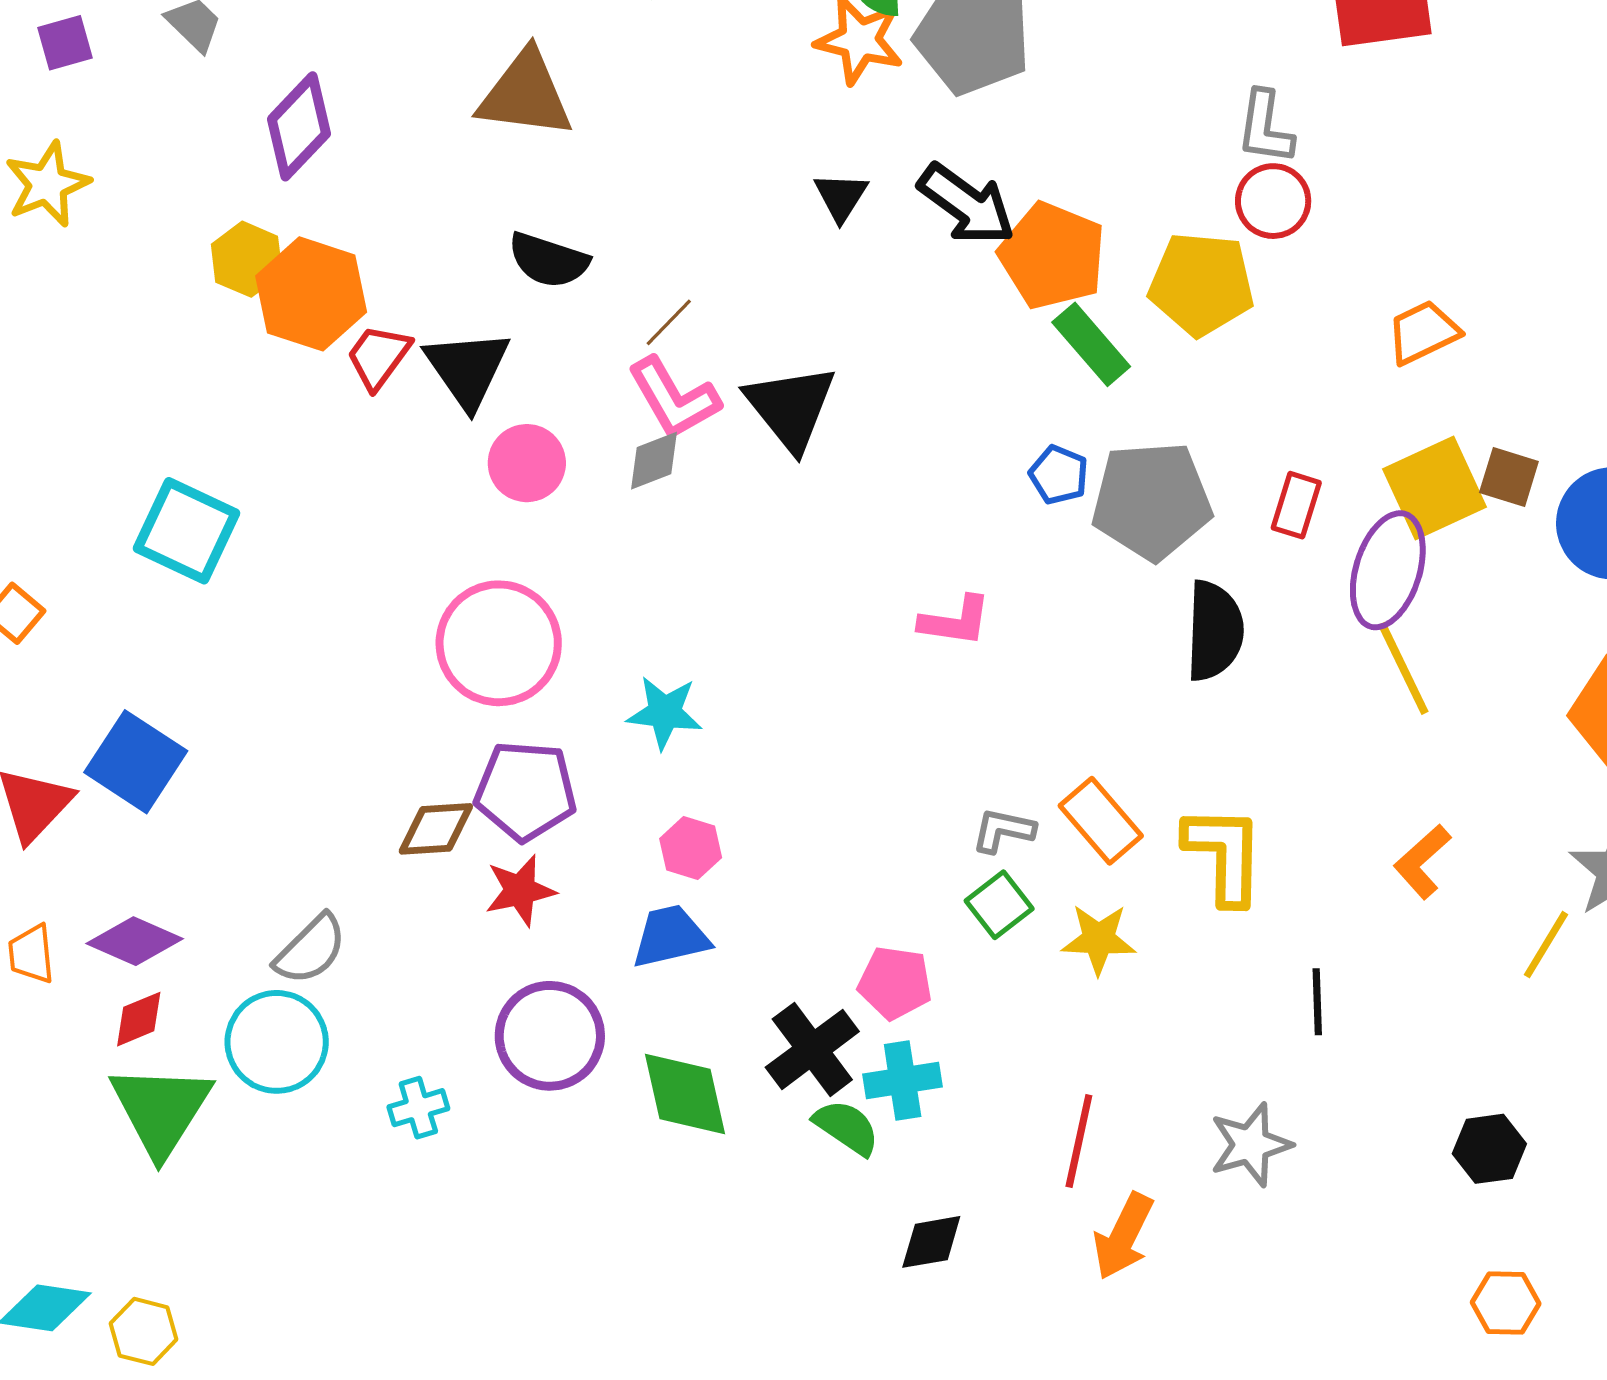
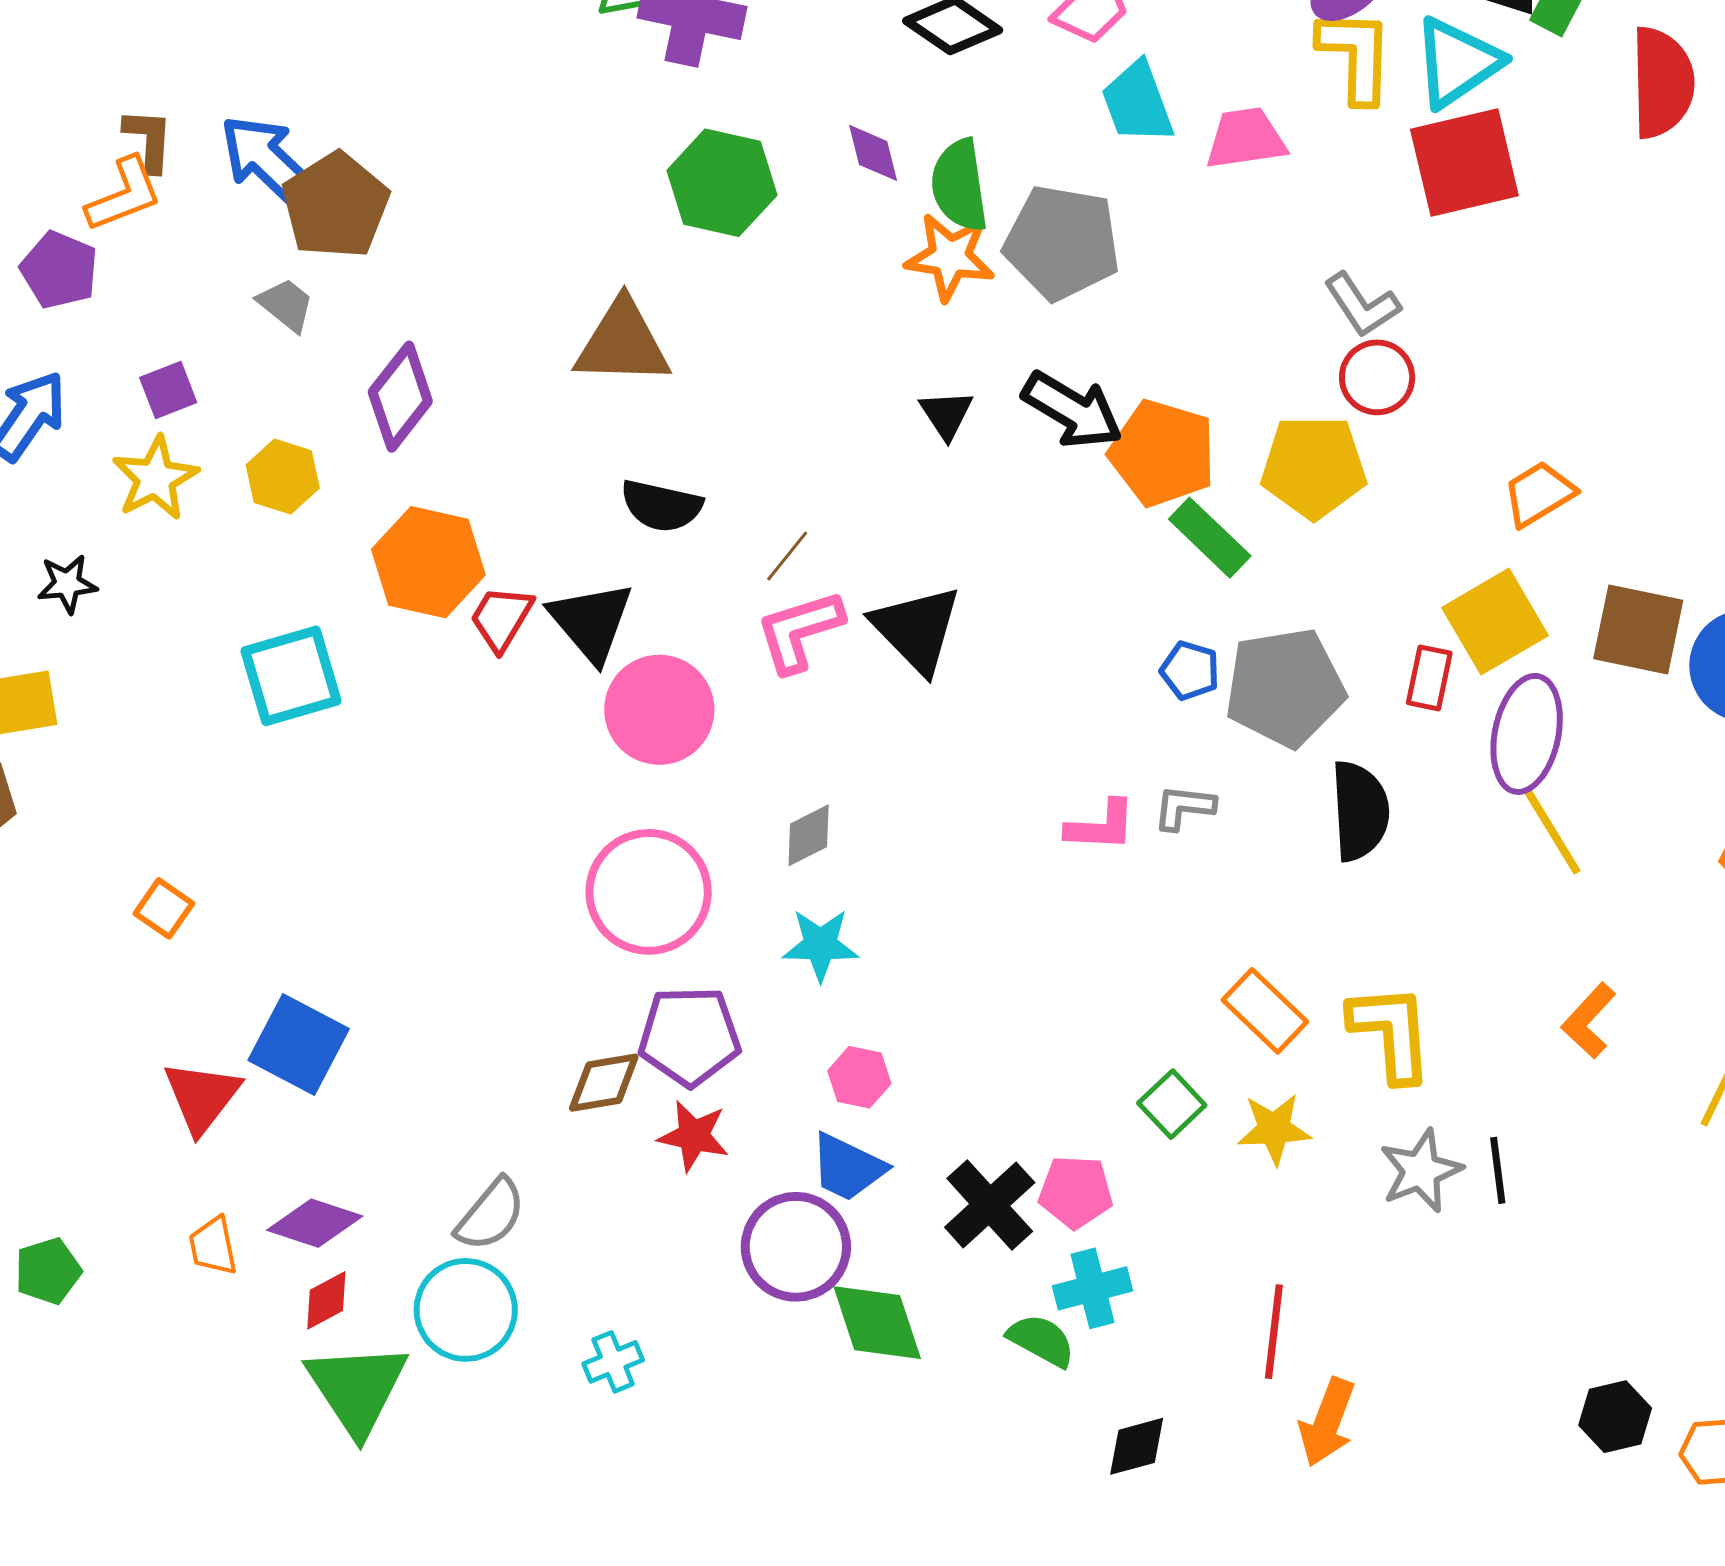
purple square: (65, 43) -> (168, 390), moved
gray L-shape: (1265, 127) -> (1362, 305), turned -36
yellow hexagon: (247, 259) -> (283, 477), moved
pink L-shape: (674, 398) -> (799, 631), turned 108
gray diamond: (654, 461) -> (809, 835), moved
pink circle: (527, 463) -> (659, 710), size x1.4
brown square: (1509, 477) -> (1638, 630), size x1.6
yellow square: (1434, 488) -> (1495, 622), moved
cyan square: (187, 531) -> (291, 676), moved, turned -36
gray L-shape: (1003, 830) -> (1184, 807), moved
red star: (520, 890) -> (694, 1136), turned 30
blue trapezoid: (671, 937) -> (848, 1167), turned -136
purple circle: (550, 1036) -> (796, 1247), moved
black cross: (812, 1049) -> (990, 1205), moved
gray star: (1251, 1145) -> (1421, 1171), moved
black hexagon: (1489, 1149) -> (1615, 1417), moved

